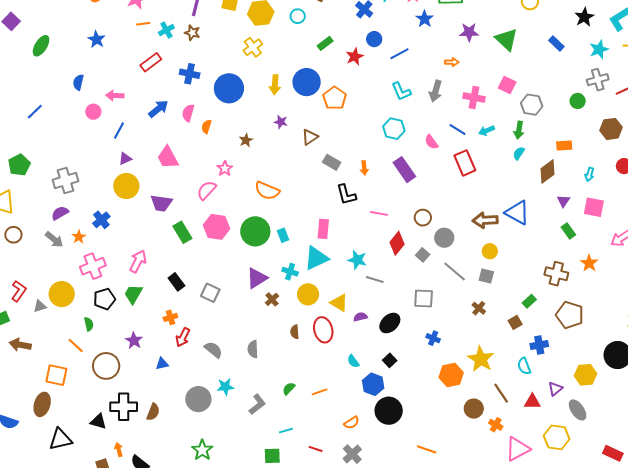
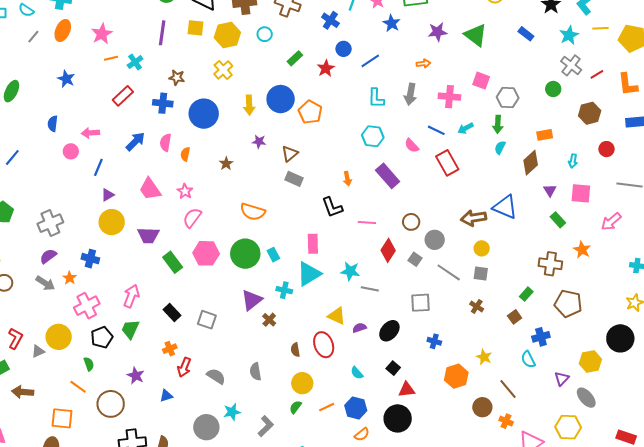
brown star: (192, 33) -> (177, 77), moved
gray cross: (598, 80) -> (571, 65), turned -30
cyan L-shape: (401, 91) -> (376, 98), turned 30
gray rectangle: (332, 162) -> (294, 179), moved
pink star: (225, 169) -> (185, 191), moved
blue cross: (101, 220) -> (90, 259), turned -30
yellow circle: (308, 294) -> (302, 383), moved
yellow star: (481, 359) -> (484, 357), size x0.6
blue hexagon: (373, 384) -> (356, 408), moved
red triangle: (532, 402) -> (407, 390), moved

